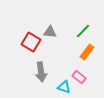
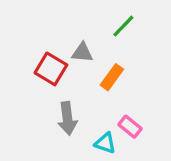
green line: (83, 31) -> (123, 26), moved
orange rectangle: (87, 52) -> (112, 77), moved

